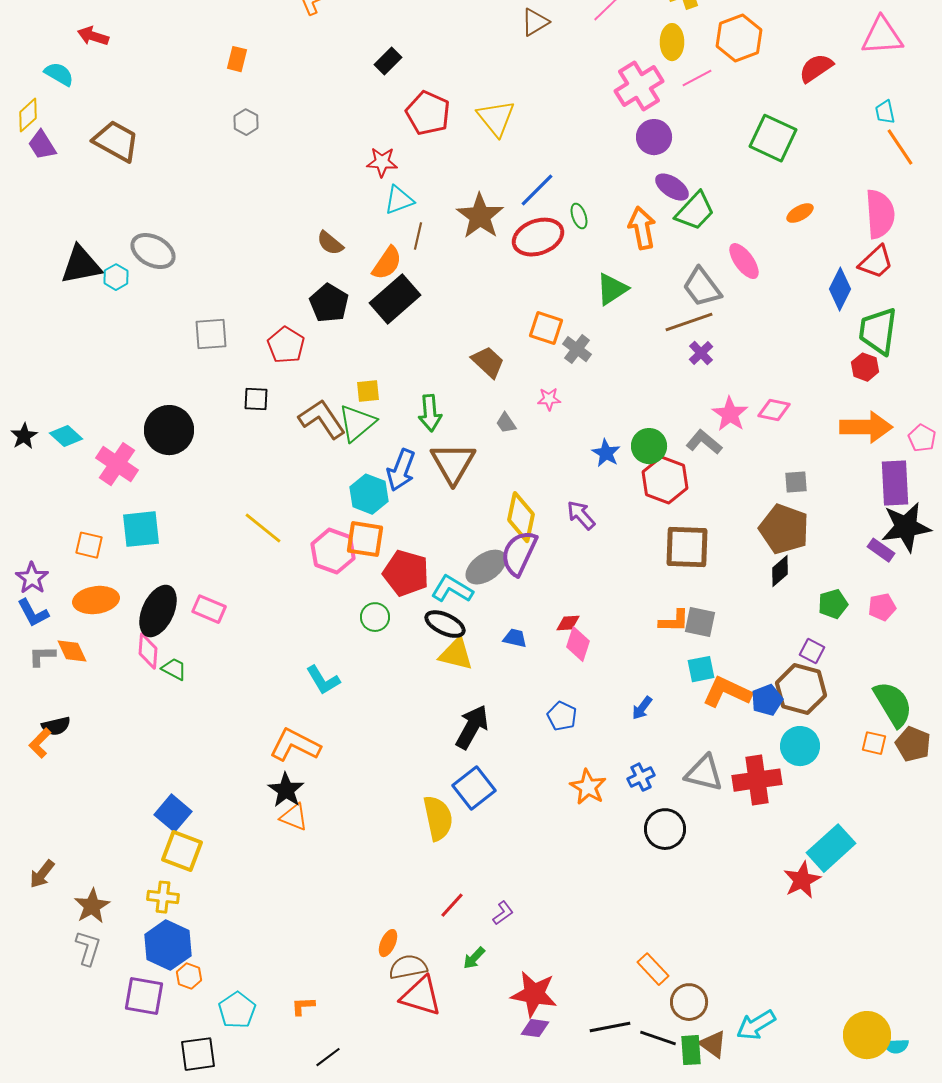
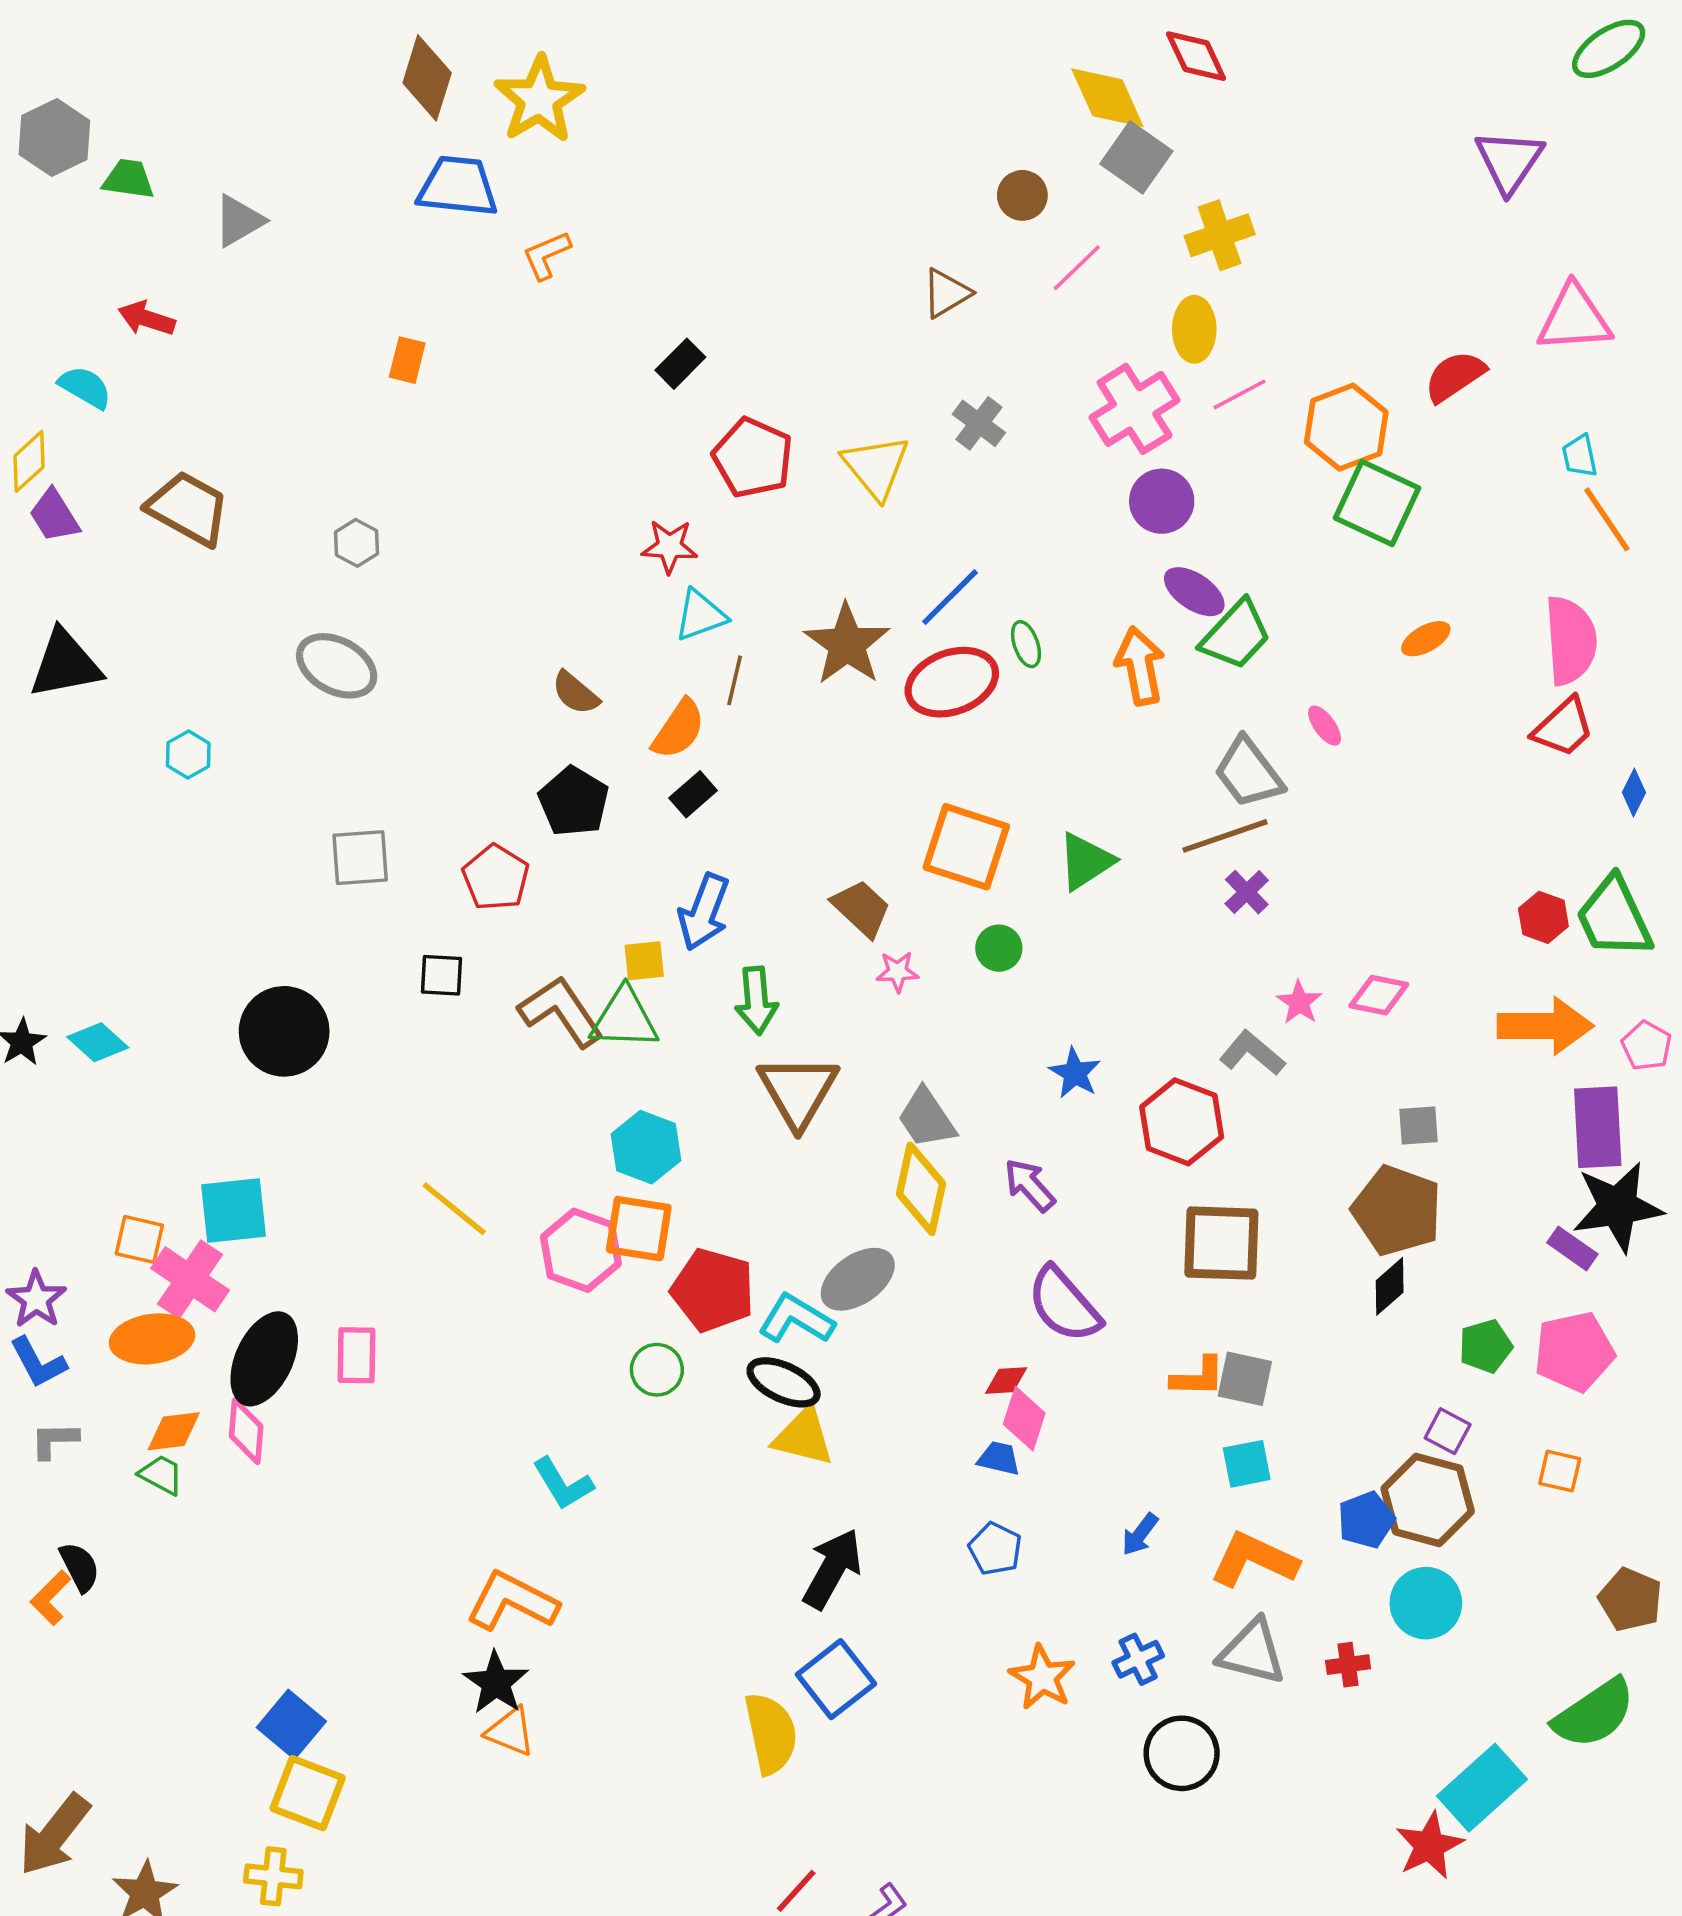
orange hexagon: (739, 38) -> (1346, 427), moved
gray hexagon: (246, 122) -> (356, 543), moved
gray ellipse: (153, 251) -> (337, 666), moved
pink ellipse: (744, 261) -> (1325, 726), size x0.6
black triangle: (81, 265) -> (65, 664), moved
green triangle: (612, 289) -> (1086, 861), moved
blue diamond: (840, 289) -> (1634, 793), moved, size x0.6
black rectangle: (395, 299) -> (693, 794), size x0.5
orange square: (546, 328) -> (966, 847), size x1.4
green trapezoid: (878, 331) -> (1614, 917), moved, turned -33
gray cross: (577, 349) -> (979, 423), moved
pink star: (549, 399) -> (898, 972), moved
pink star: (730, 414) -> (1299, 1002), size x0.7
green triangle: (357, 423) -> (624, 1019), turned 42
gray trapezoid: (506, 423) -> (926, 1118), moved, size x1.6
green circle: (649, 446) -> (999, 948), moved, size x0.7
pink cross: (117, 464) -> (190, 1279), moved
blue arrow: (401, 470) -> (704, 912), moved
purple semicircle: (519, 553) -> (1064, 1305), moved, turned -66
pink pentagon: (882, 607) -> (1574, 1352), size x1.6
pink rectangle: (209, 609) -> (356, 1355), turned 68
blue trapezoid: (515, 638) -> (999, 1458), moved
orange diamond: (72, 651) -> (174, 1431), moved, turned -72
green trapezoid: (174, 669) -> (161, 1475), moved
orange L-shape: (727, 692) -> (1254, 1560), moved
green semicircle: (893, 704) -> (1594, 1713), moved, turned 87
black semicircle: (56, 726) -> (80, 1567), turned -104
orange square: (874, 743) -> (1560, 1471), moved
red cross: (757, 780) -> (1348, 1665), size x0.5
brown arrow: (42, 874) -> (54, 1835), size x1.6

